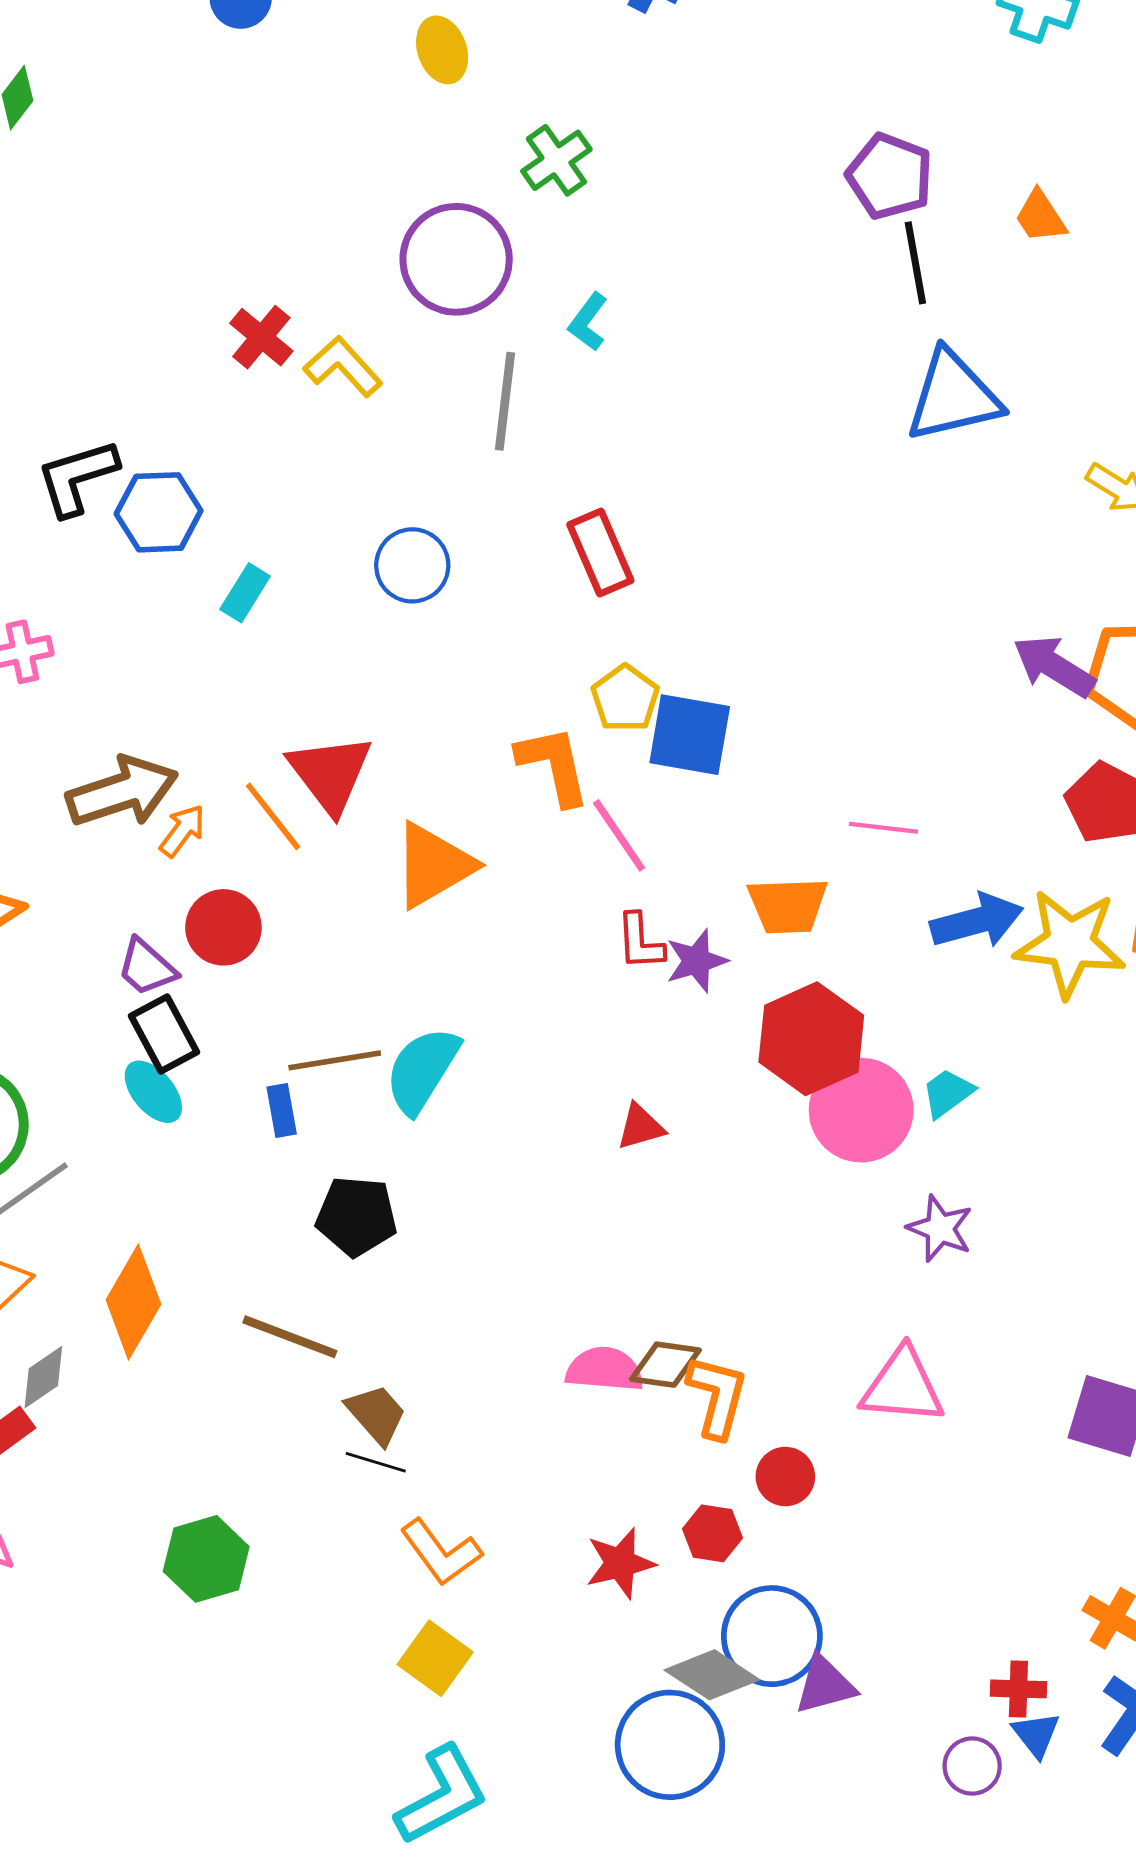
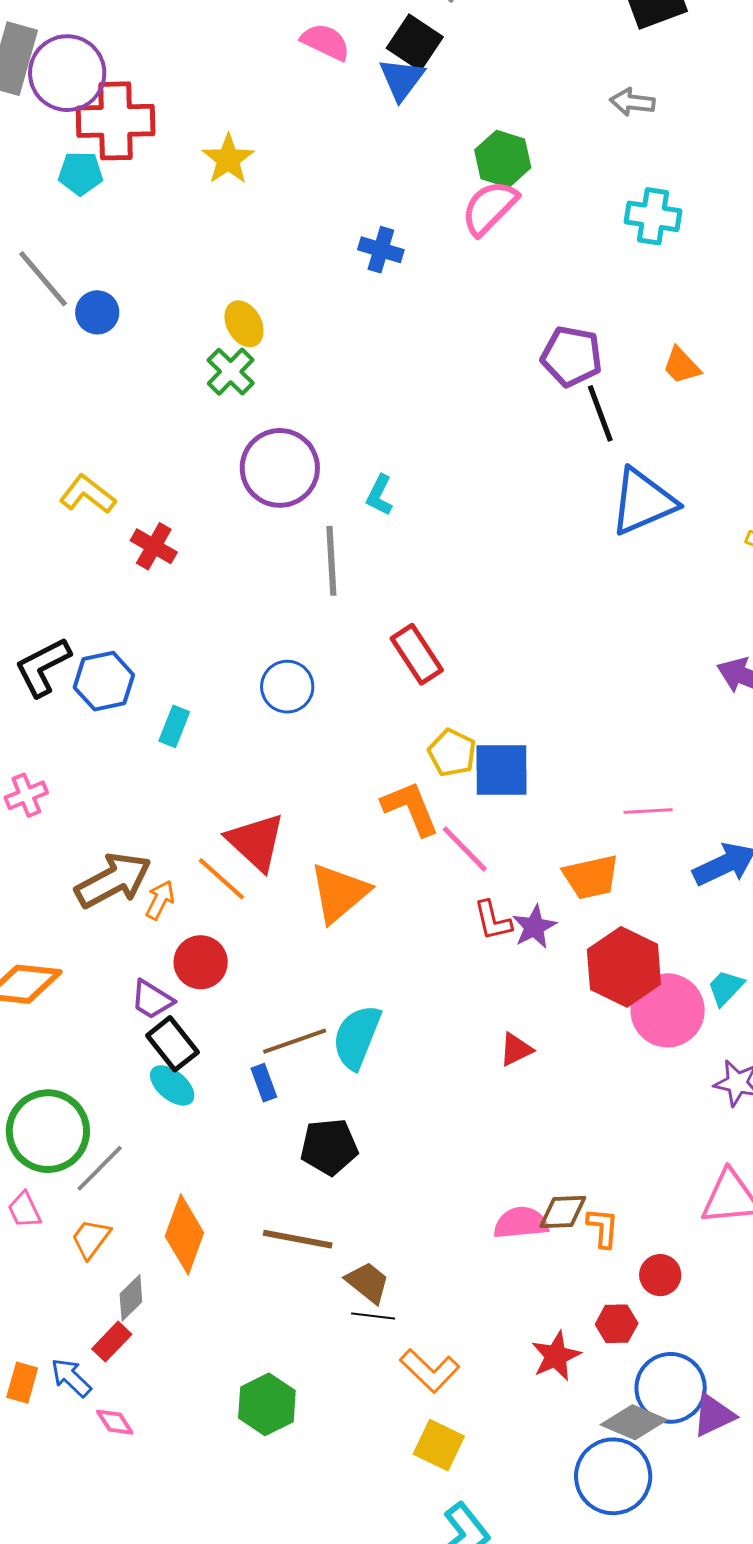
green cross: (556, 160) -> (231, 372), moved
yellow L-shape: (343, 367) -> (88, 494), moved
orange L-shape: (717, 1396) -> (603, 1228), size x0.7

